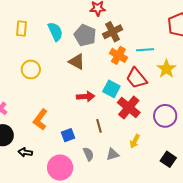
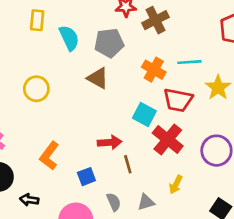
yellow rectangle: (22, 28) -> (37, 20), moved
brown cross: (113, 32) -> (155, 20), moved
gray pentagon: (85, 35) -> (109, 43), turned -30
red trapezoid: (136, 78) -> (178, 100), turned -40
red arrow: (86, 97) -> (110, 142), moved

